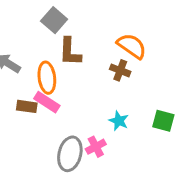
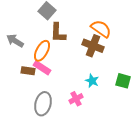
brown cross: (120, 70) -> (93, 46), size x1.5
orange ellipse: (47, 78) -> (42, 51), turned 35
gray ellipse: (70, 154) -> (43, 104), moved

